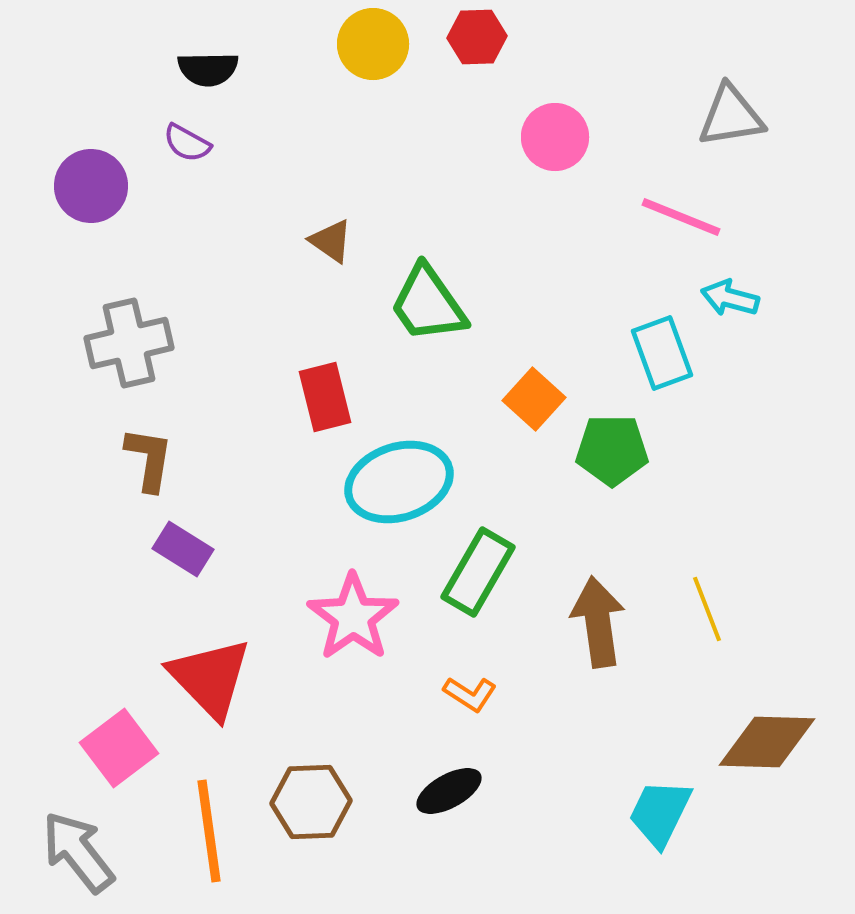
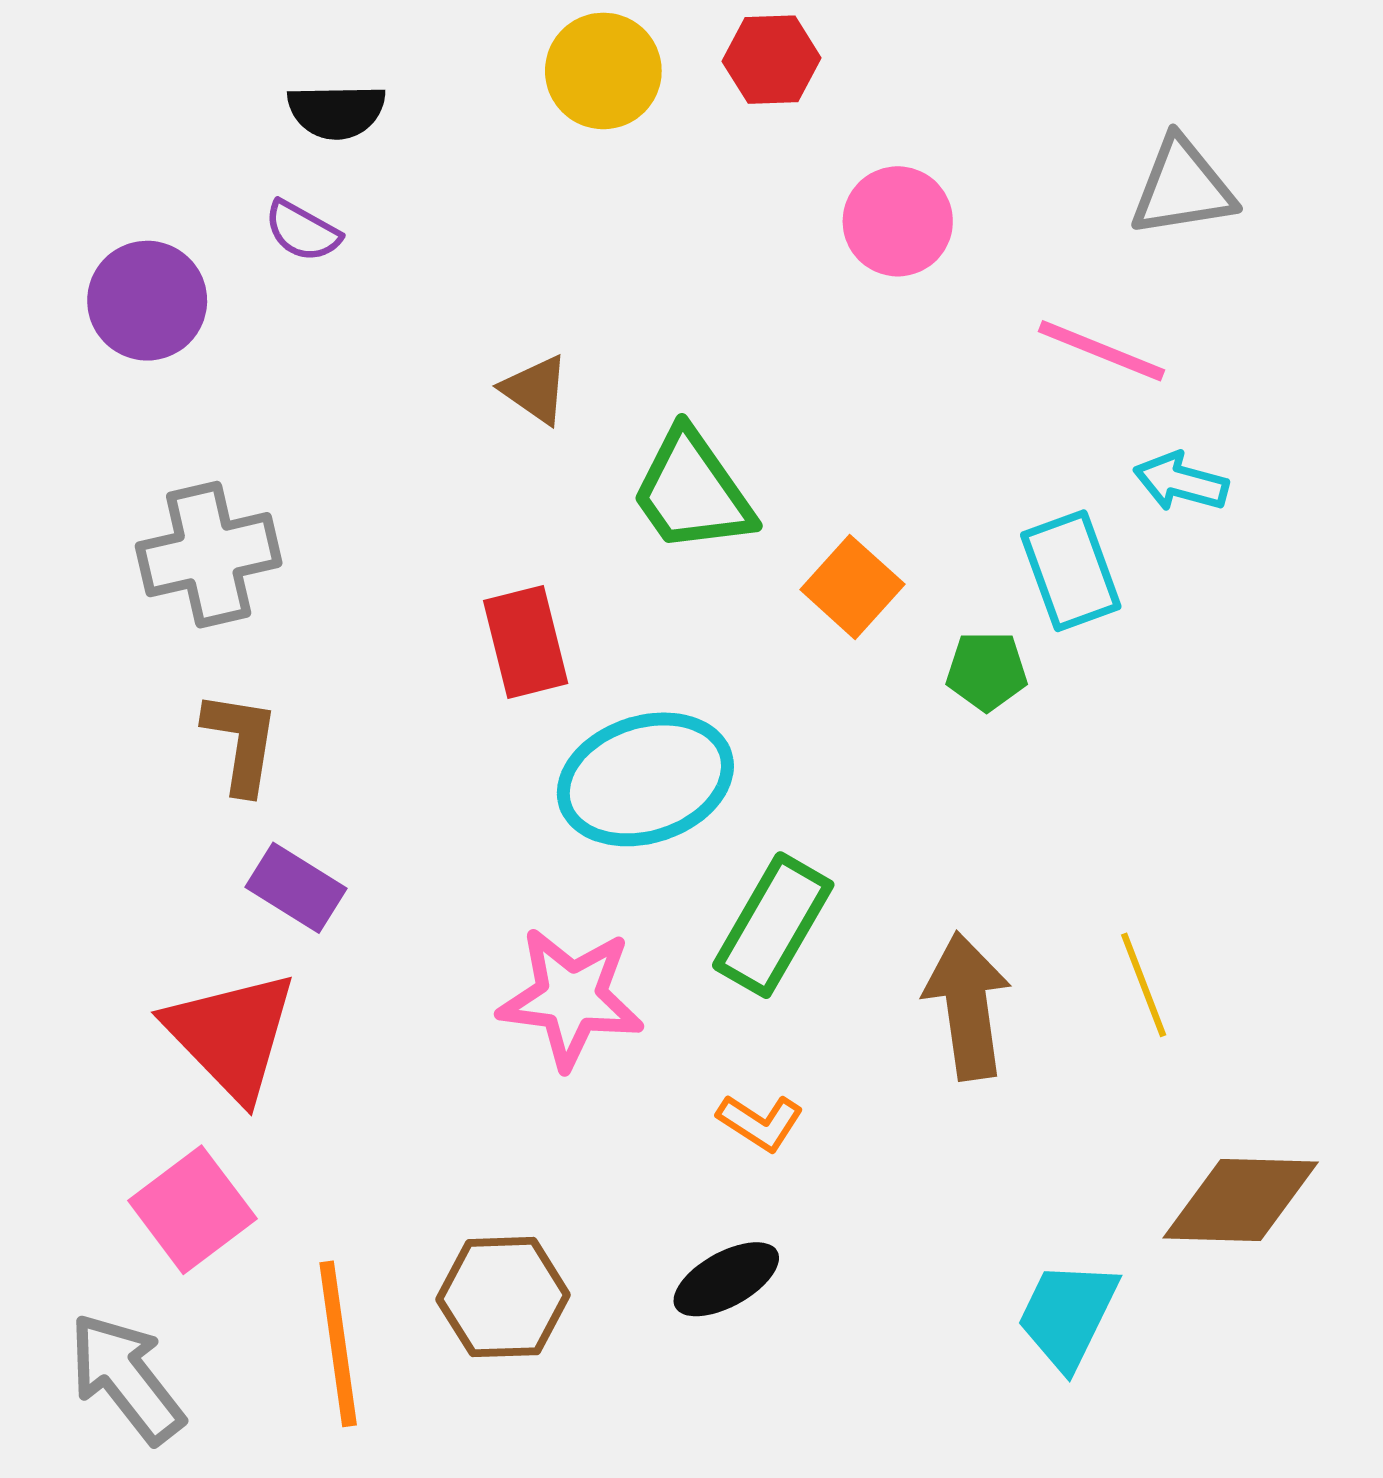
orange square: (534, 399) -> (852, 587), moved
green pentagon: (612, 450) -> (987, 671), moved, size x0.7
pink star: (353, 617) -> (571, 998), turned -30
red triangle: (210, 678) -> (231, 1035), moved

